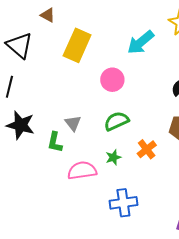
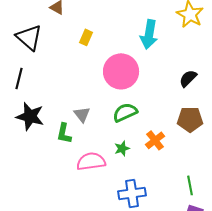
cyan arrow: (141, 42) -> (149, 34), turned -40
yellow rectangle: (77, 45) -> (86, 37), size x0.5
pink circle: (112, 80) -> (121, 71), size x1.5

